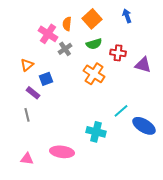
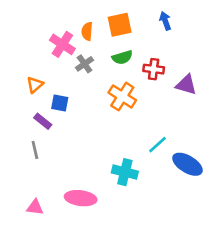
orange square: (92, 19) -> (120, 25), turned 30
blue square: (46, 79) -> (60, 103), turned 32

